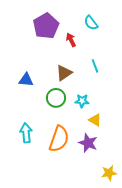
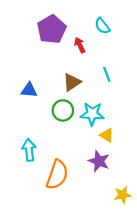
cyan star: (82, 101) -> (92, 114), size x1.5
orange semicircle: (59, 139) -> (57, 175), moved

